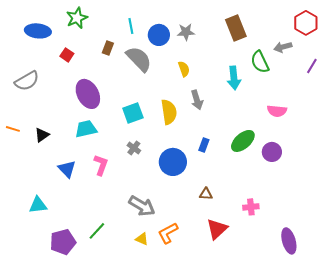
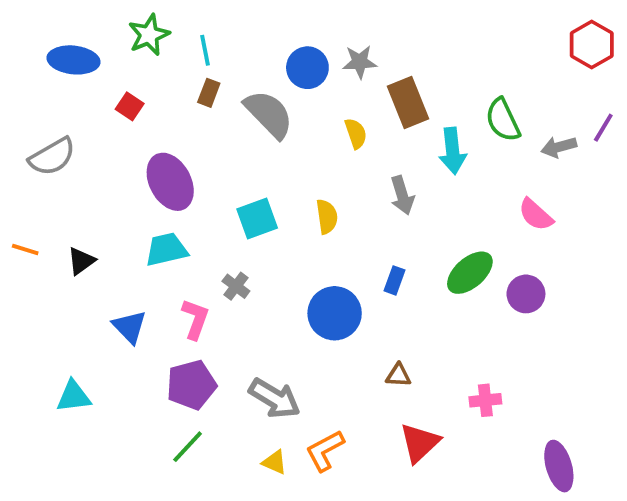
cyan line: (131, 26) -> (205, 50), moved
brown rectangle: (236, 28) -> (408, 102), moved
gray arrow: (283, 47) -> (559, 147), moved
gray arrow: (197, 100) -> (402, 195), moved
pink semicircle: (277, 111) -> (536, 215), turned 36
yellow semicircle: (169, 112) -> (327, 217), size x0.7
gray cross: (134, 148) -> (236, 286), moved
purple pentagon: (63, 242) -> (191, 385), moved

